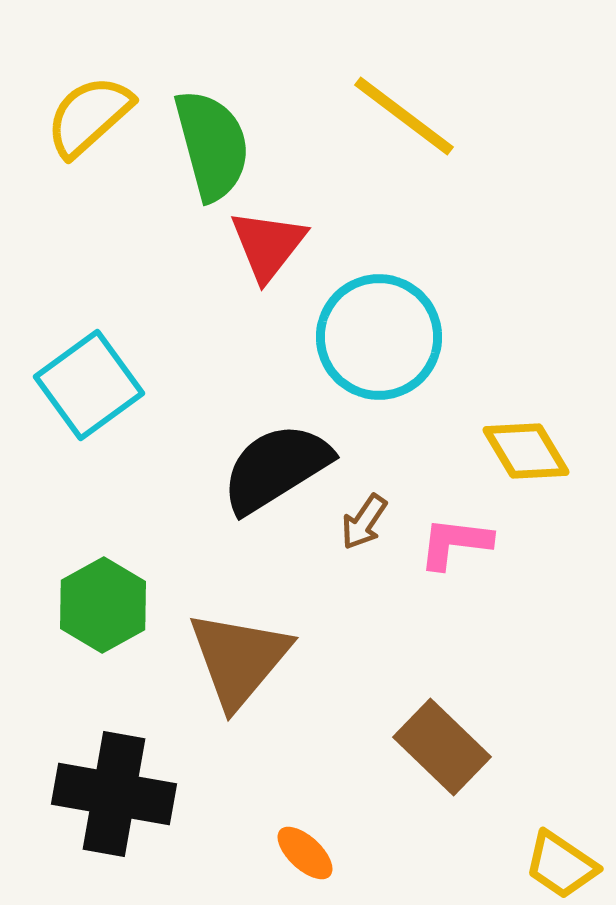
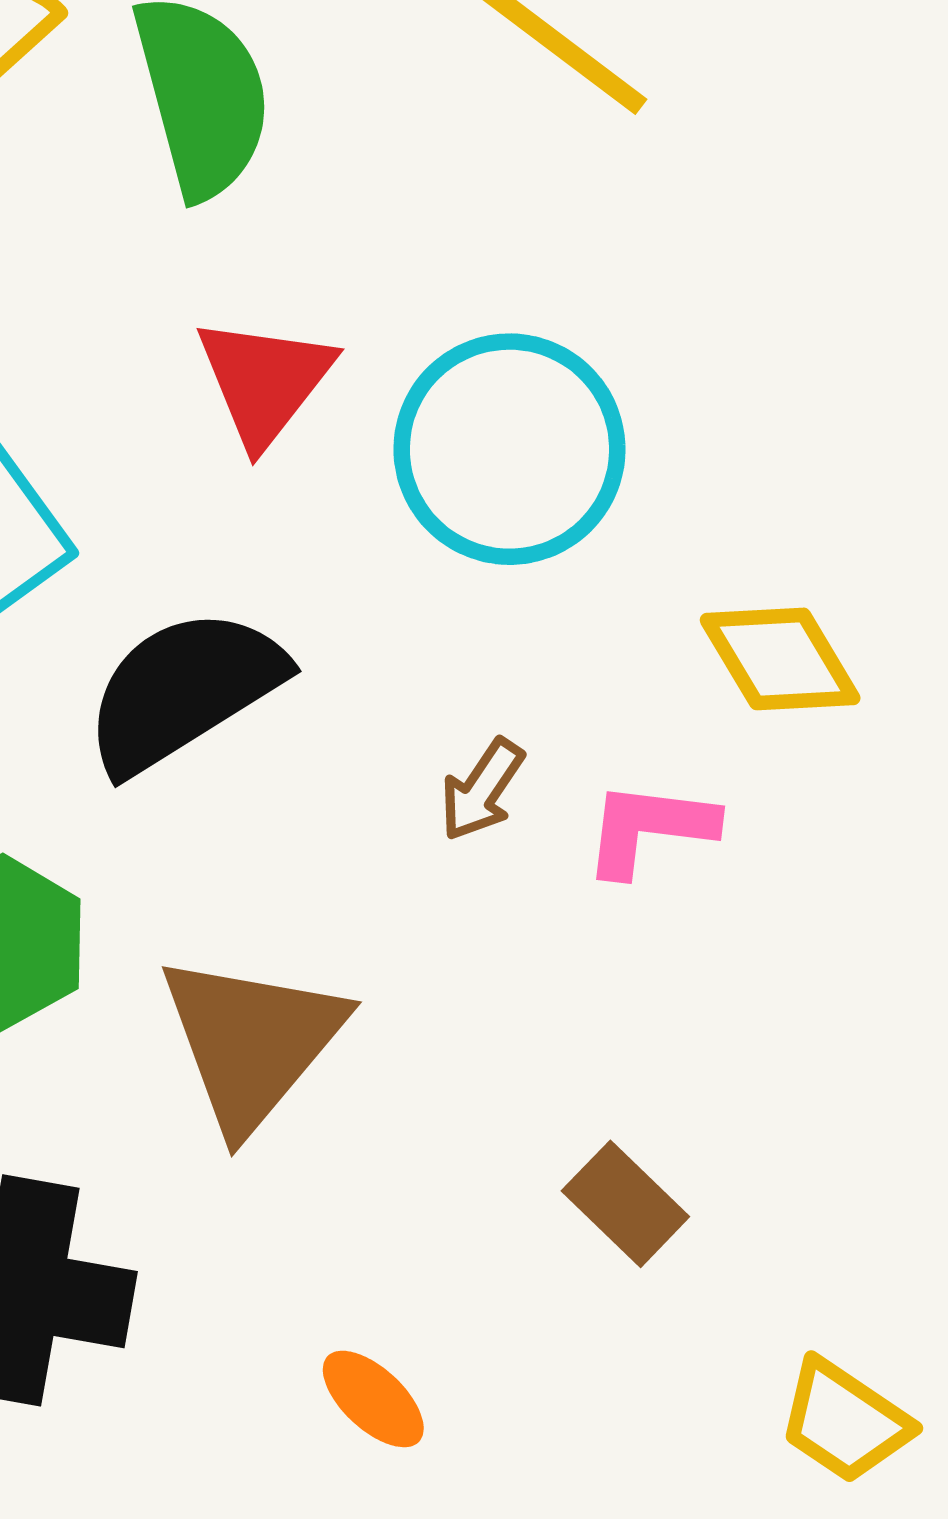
red triangle: (268, 245) -> (265, 381), moved
black semicircle: (276, 468) -> (184, 690), moved
brown rectangle: (442, 747) -> (625, 1204), size x0.7

